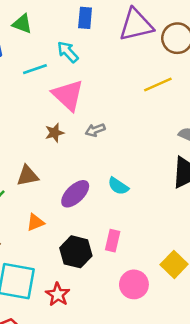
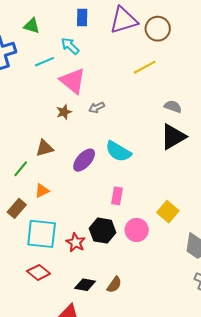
cyan semicircle: (118, 186) -> (118, 151), size x1.5
orange triangle: (35, 222) -> (42, 191), moved
black hexagon: (76, 252) -> (103, 231), moved

